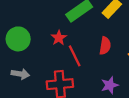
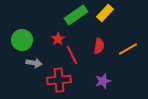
gray arrow: (20, 74) -> (34, 63), moved

